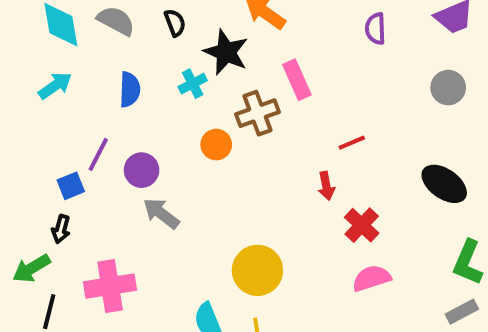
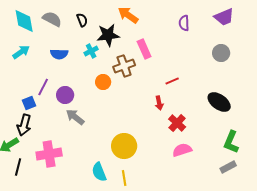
black star: (226, 52) -> (108, 35), turned -30
blue semicircle: (130, 90) -> (59, 54), turned 90
black arrow: (61, 229) -> (24, 125), size x1.5

